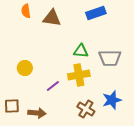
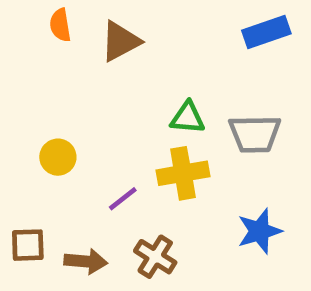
blue rectangle: (96, 13) -> (266, 32), moved
brown triangle: (52, 18) -> (120, 41), turned -36
brown cross: (86, 109) -> (155, 257), moved

